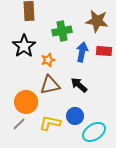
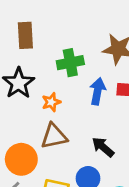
black arrow: (79, 85) -> (103, 147), moved

